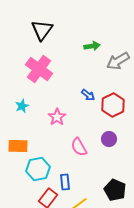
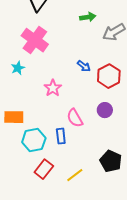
cyan star: (22, 106) -> (18, 68), moved
blue rectangle: (65, 182) -> (61, 136), moved

